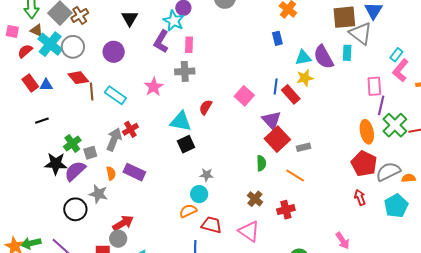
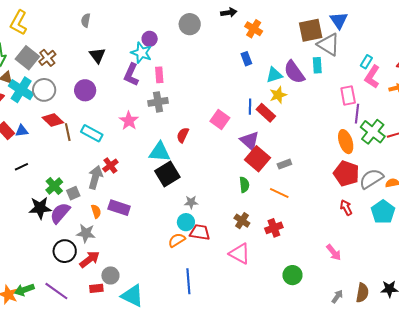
black square: (186, 144) -> (167, 174), size x1.4
red arrow: (123, 223) -> (90, 259), moved
red trapezoid: (212, 225) -> (200, 232), moved

